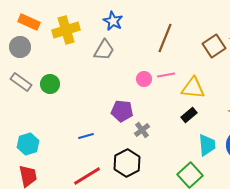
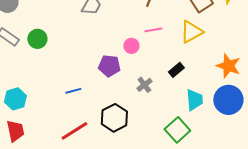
pink circle: (144, 79) -> (131, 46), moved
yellow triangle: (193, 88) -> (191, 32), moved, turned -35
gray cross: (142, 130) -> (144, 85), moved

